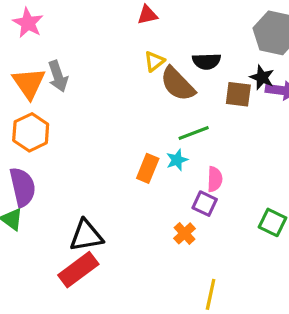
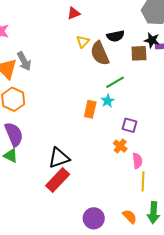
brown semicircle: (178, 84) -> (100, 53), turned 30
pink semicircle: (215, 179) -> (137, 161), moved

